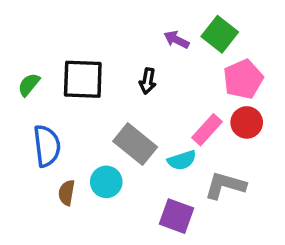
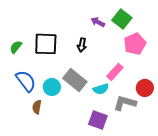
red circle: (247, 122) -> (145, 88), moved
blue semicircle: (47, 146) -> (26, 81), turned -30
cyan circle: (106, 182) -> (52, 87), moved

